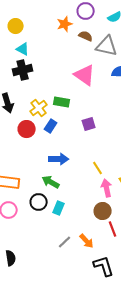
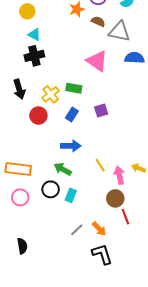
blue rectangle: (51, 126) -> (72, 115), moved
yellow line: (98, 168) -> (100, 165), moved
black L-shape: (104, 266) -> (102, 254), moved

